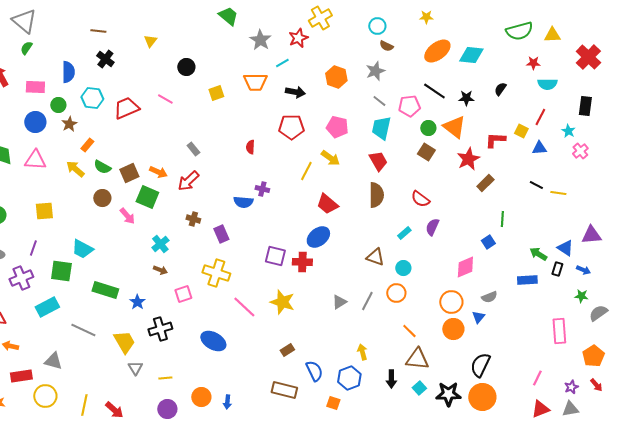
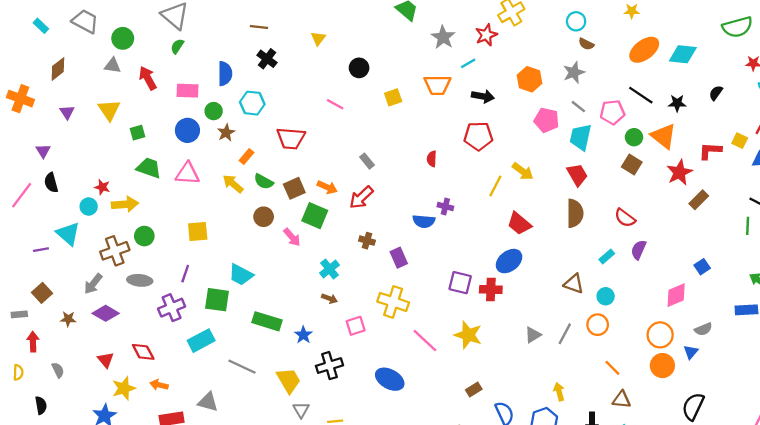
red trapezoid: (126, 108) -> (291, 138), moved, turned -152
pink pentagon: (337, 127) -> (547, 120), moved
green line: (502, 219) -> (748, 226), moved
brown triangle: (417, 359) -> (621, 400), size x0.7

